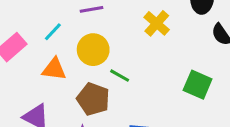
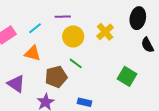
yellow circle: (93, 50) -> (73, 36), moved
brown pentagon: (93, 99) -> (56, 77), turned 30

